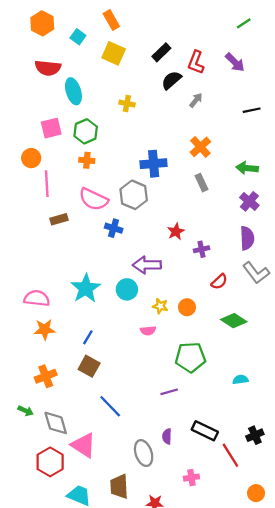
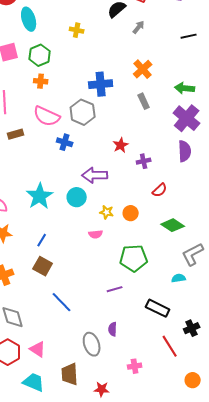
purple cross: (249, 201) -> (187, 118), size x1.5
gray L-shape: (256, 273) -> (193, 254), moved, turned 100
black rectangle: (205, 431) -> (158, 308), moved
pink triangle: (83, 445) -> (38, 349), moved, size x0.7

